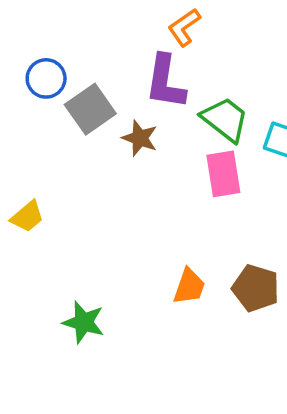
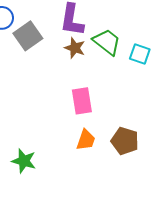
brown star: (140, 138) -> (75, 48), moved
pink rectangle: (223, 174) -> (82, 101), moved

